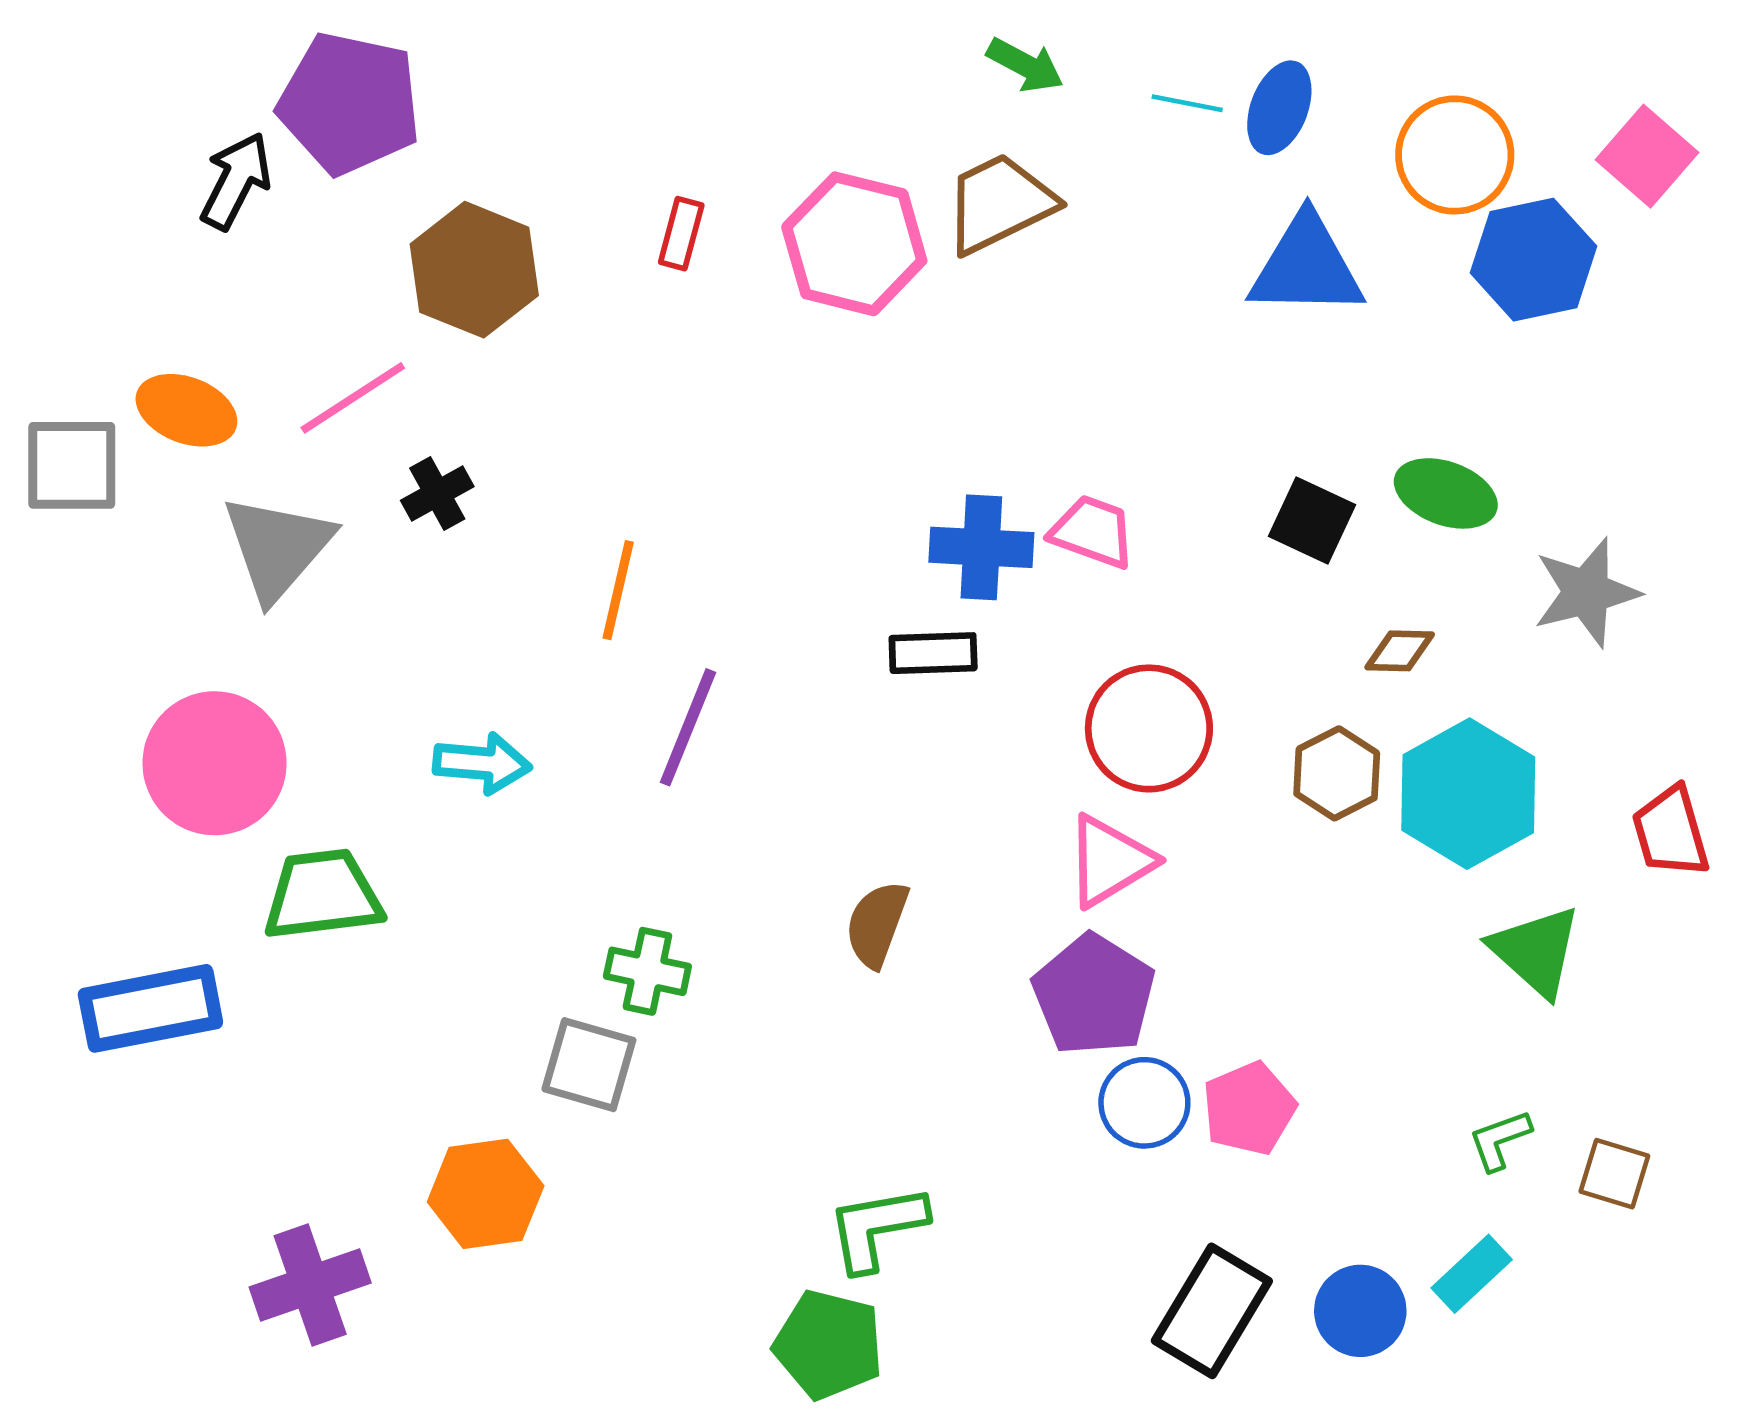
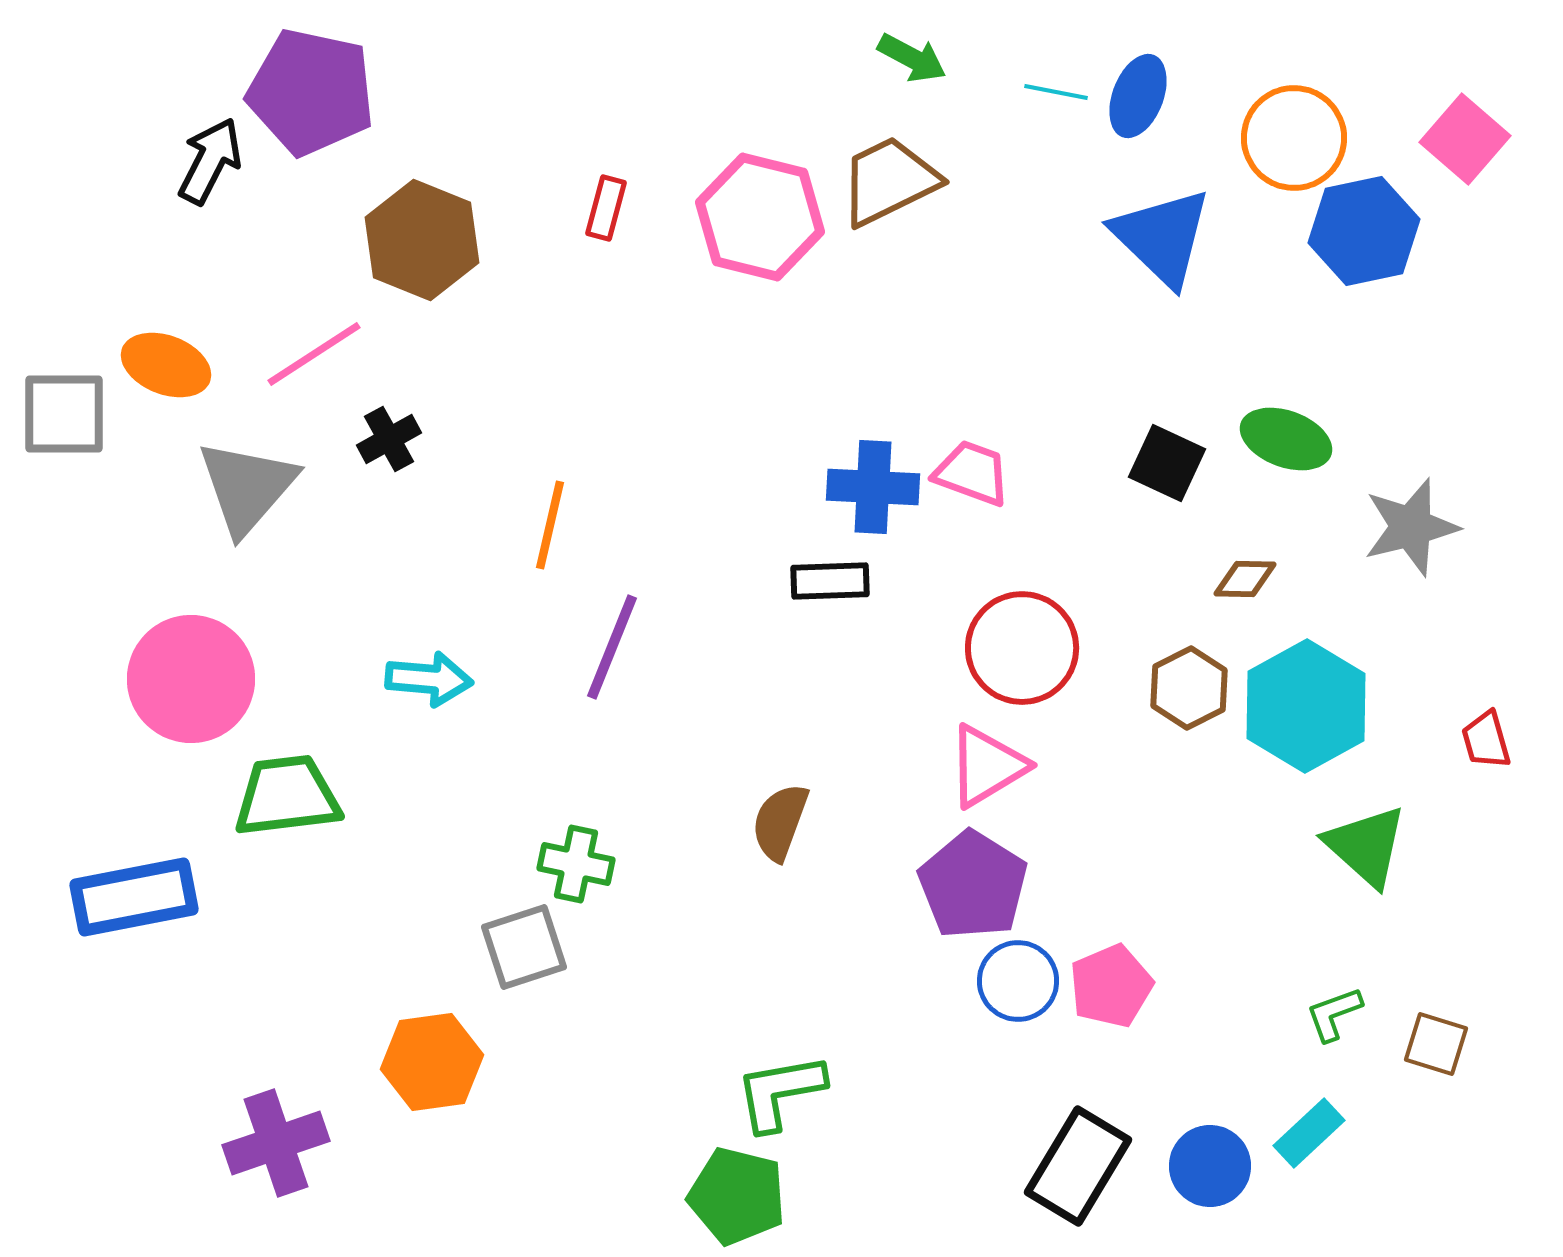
blue triangle: (1306, 266) -> (1162, 237), turned 43
red trapezoid: (1671, 832) -> (1486, 740), size x0.7
gray square: (589, 1065) -> (524, 947), turned -34

